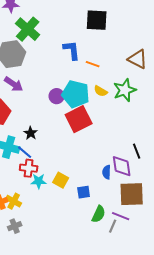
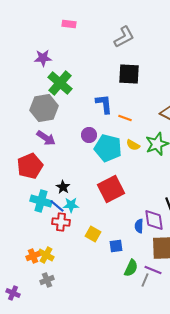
purple circle: (57, 96) -> (89, 135), moved
red square: (79, 119) -> (111, 189), moved
cyan star: (39, 181) -> (71, 205), moved

